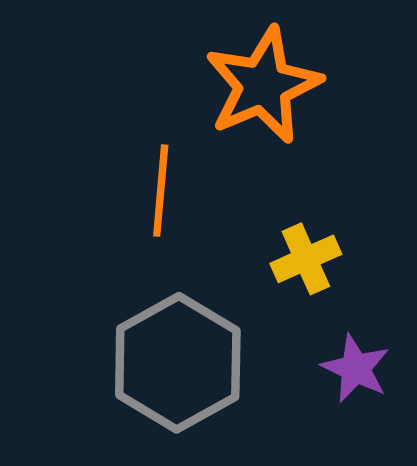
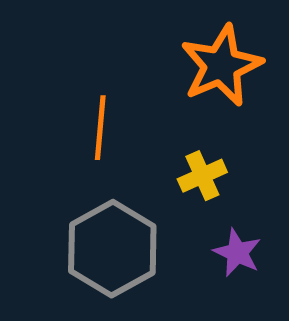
orange star: (263, 85) -> (221, 66), moved

